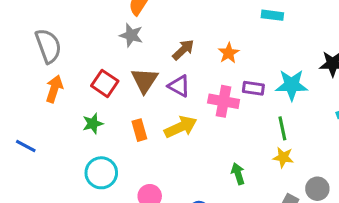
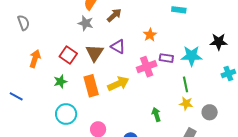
gray semicircle: (48, 46) -> (23, 23), moved, size x0.7
brown arrow: (183, 50) -> (114, 15), moved
purple triangle: (179, 86) -> (118, 47), moved
pink cross: (224, 101) -> (147, 67), turned -30
orange rectangle: (139, 130) -> (91, 86), size x1.5
gray circle: (317, 189) -> (210, 112), moved

